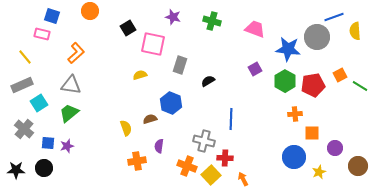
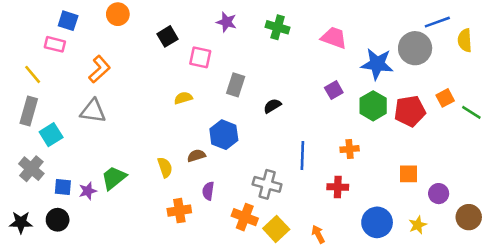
pink square: (153, 44) -> (200, 57), size x0.7
gray rectangle: (22, 85) -> (29, 111), turned -50
green trapezoid: (69, 113) -> (114, 178), moved
orange cross: (295, 114) -> (350, 149), moved
blue circle: (294, 157) -> (377, 222), moved
red cross: (225, 158) -> (338, 187), moved

